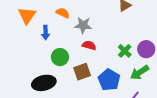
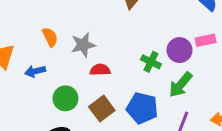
orange semicircle: (63, 13) -> (50, 37), turned 56
blue arrow: (46, 33) -> (35, 71), turned 96

